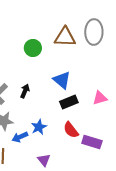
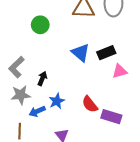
green circle: (33, 48) -> (40, 25), moved
black arrow: (25, 91) -> (42, 78), moved
black rectangle: (69, 102) -> (106, 53), moved

